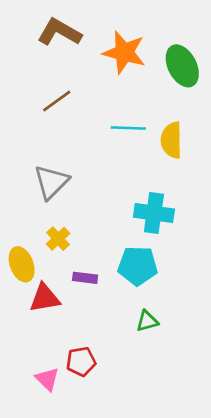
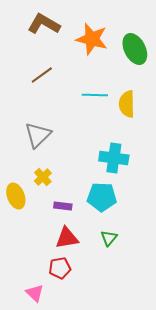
red triangle: (45, 298) -> (67, 238), moved
green triangle: (147, 321) -> (109, 238), turned -36
pink triangle: (47, 379) -> (35, 293), moved

